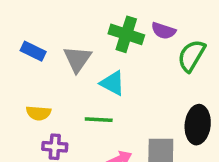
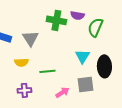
cyan triangle: (113, 83) -> (82, 56), moved, turned 42
yellow semicircle: (38, 113) -> (21, 62), moved

